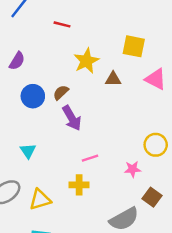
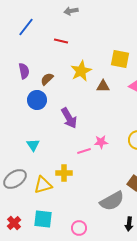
purple semicircle: (17, 61) -> (24, 71), turned -42
brown semicircle: (61, 93) -> (47, 79), moved
pink star: (133, 169) -> (101, 142), moved
yellow cross: (79, 185) -> (64, 173), moved

